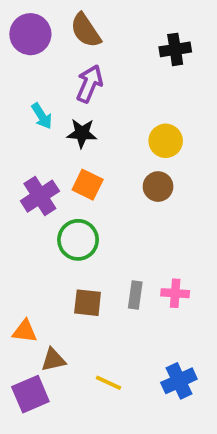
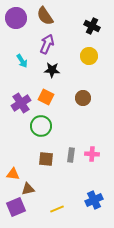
black cross: (175, 49) -> (92, 26), turned 35
black star: (82, 133) -> (52, 70), moved
yellow circle: (166, 141) -> (89, 56), moved
yellow line: (108, 383) -> (57, 209), moved, turned -48

